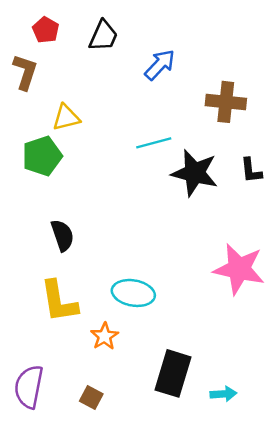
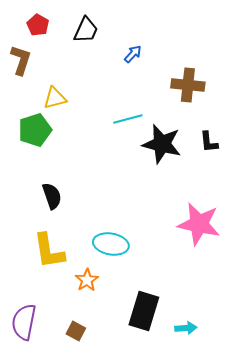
blue arrow: (160, 65) -> (133, 54), size x0.7

